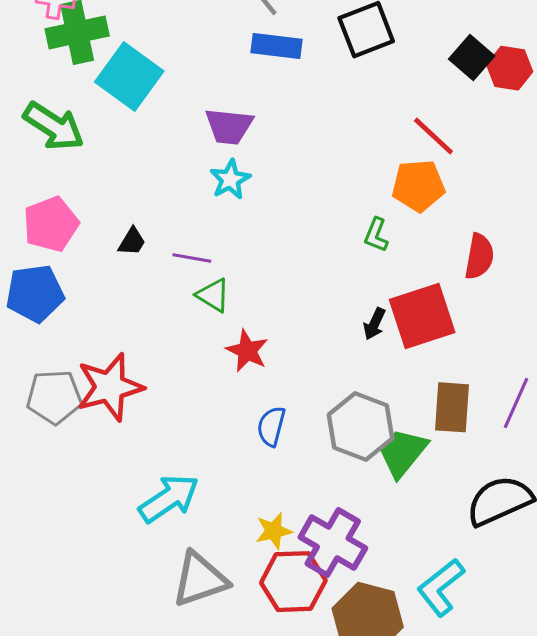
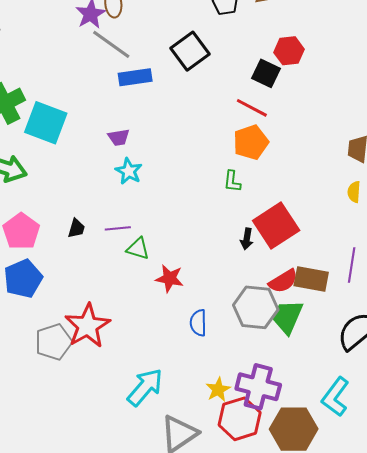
black square: (472, 57) -> (266, 73), moved
purple trapezoid: (229, 126) -> (119, 137), size x0.7
red semicircle: (479, 256) -> (283, 281), moved, turned 64
brown rectangle: (452, 407) -> (311, 279), turned -68

